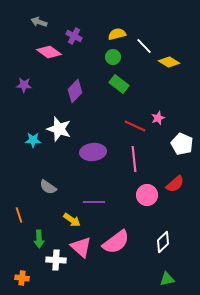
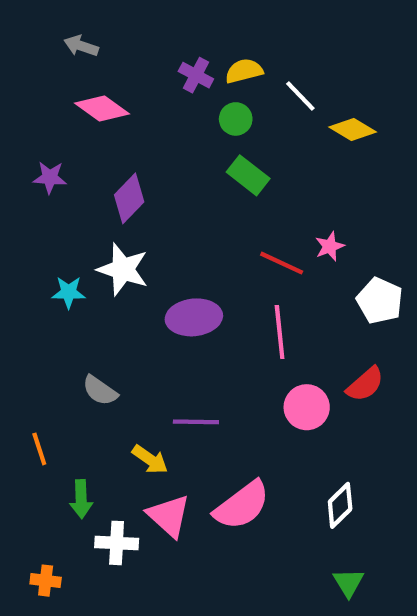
purple cross: (74, 36) -> (196, 75), moved
purple diamond: (75, 91) -> (129, 198), moved
green triangle: (167, 279) -> (348, 583), turned -49

